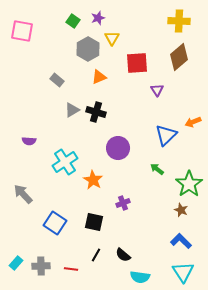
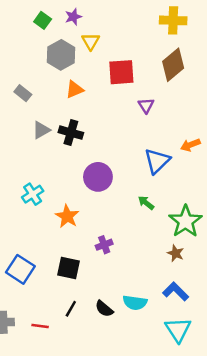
cyan cross: (65, 162) -> (33, 194), size x0.7
cyan semicircle: (140, 277) -> (135, 303), moved

